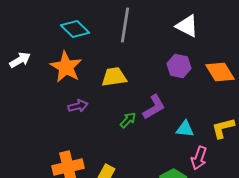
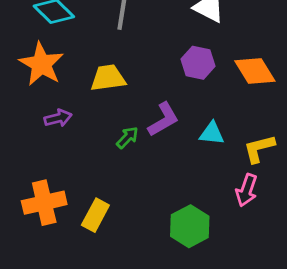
cyan triangle: (185, 129) -> (212, 133), moved
pink arrow: (199, 158) -> (247, 190), moved

